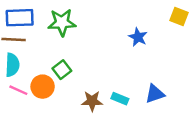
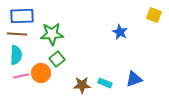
green star: (62, 23) -> (52, 34), moved
pink line: (18, 90) -> (21, 76), turned -35

